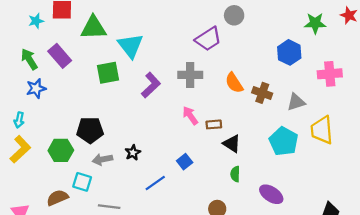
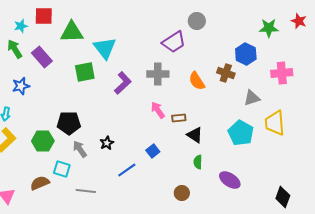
green arrow: (29, 59) -> (15, 49), moved
brown cross: (262, 93) -> (226, 73), moved
gray arrow: (102, 159) -> (80, 149), turned 66

